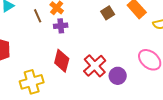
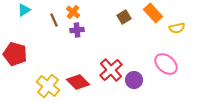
red diamond: (62, 61) -> (78, 82), moved, turned -60
yellow cross: (32, 82) -> (48, 86), turned -35

